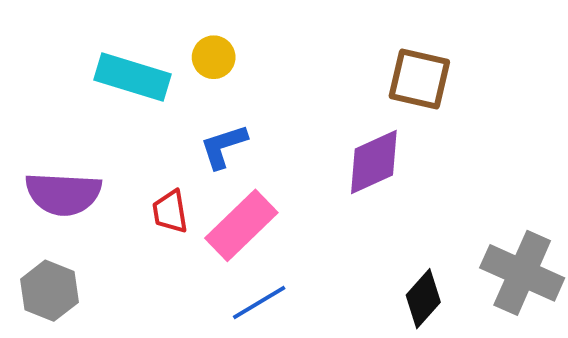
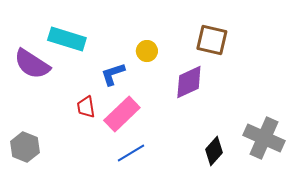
yellow circle: (214, 57) -> (147, 51), moved
purple semicircle: (63, 194) -> (32, 64), moved, turned 30

